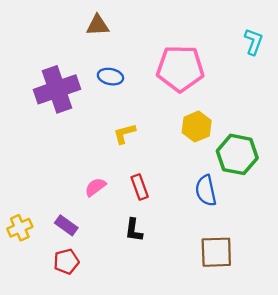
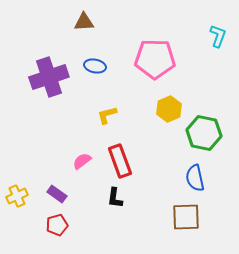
red rectangle: (140, 187) -> (120, 161), size x1.5
blue semicircle: (206, 191) -> (195, 178), moved

